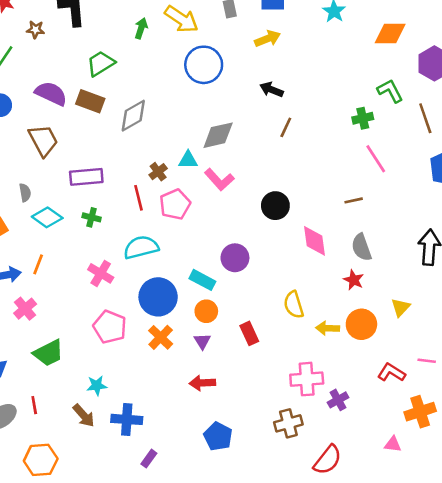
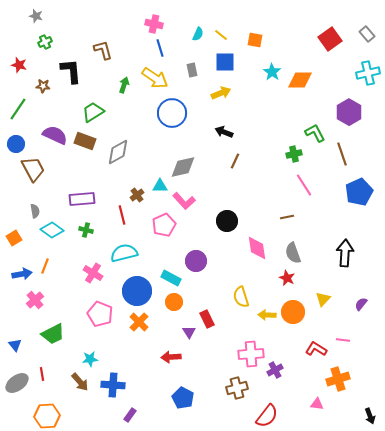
orange diamond: (390, 33) -> (300, 80), moved
brown trapezoid: (43, 140) -> (33, 169), moved
pink pentagon: (175, 204) -> (164, 225), moved
purple triangle: (202, 341) -> (189, 332), moved

